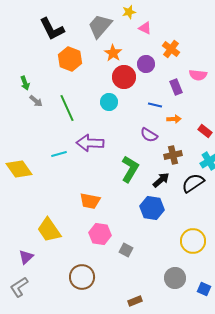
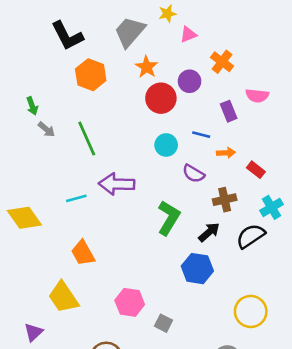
pink triangle: (145, 28) -> (188, 34), turned -48
cyan circle: (109, 102) -> (166, 145), moved
red rectangle: (205, 131) -> (256, 170), moved
orange trapezoid: (90, 201) -> (83, 253), moved, turned 50

